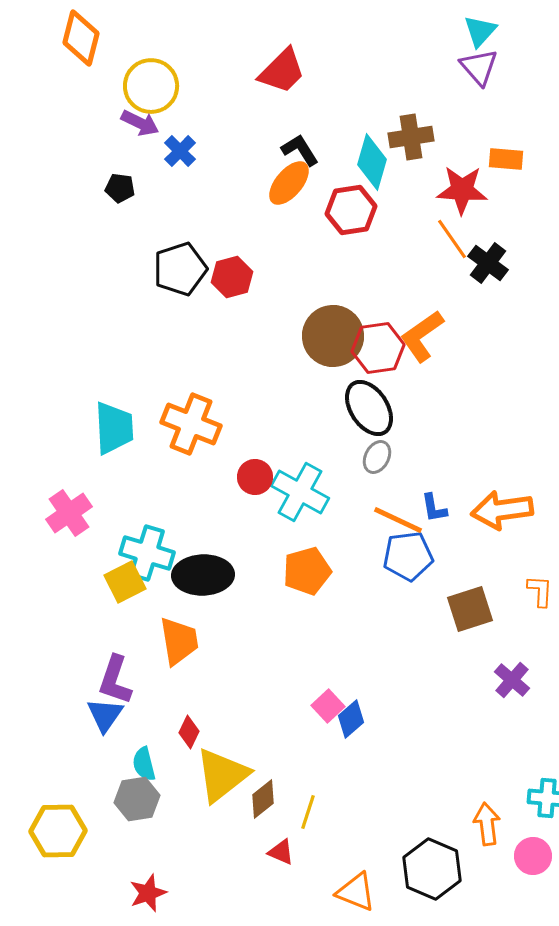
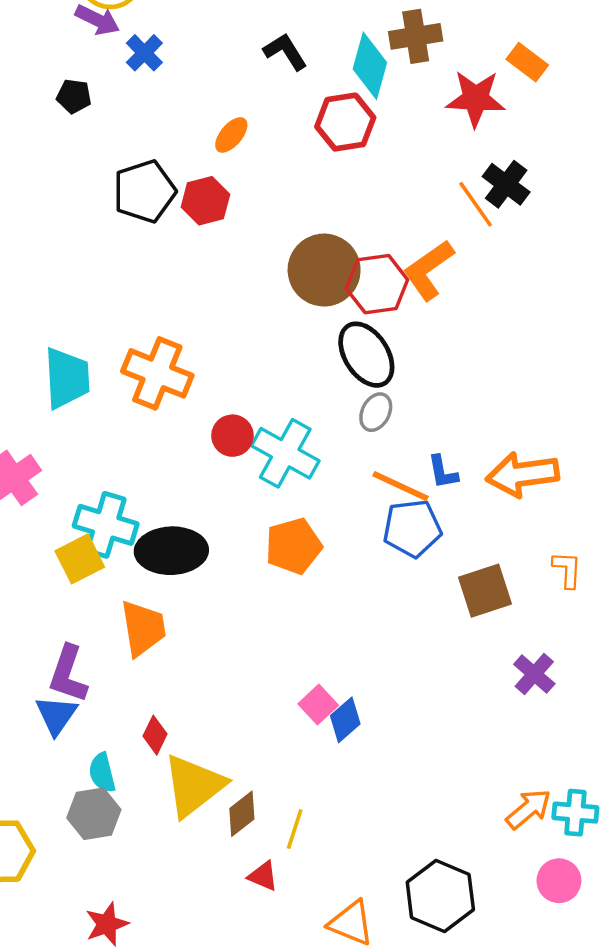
orange rectangle: (506, 159) -> (527, 62), turned 32
orange ellipse: (289, 183) -> (231, 135), moved, size x0.7
orange line: (452, 239) -> (476, 204), moved
orange arrow: (487, 824) -> (528, 809), moved, turned 57

